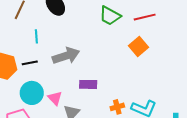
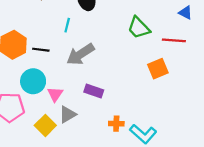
cyan line: (36, 36) -> (67, 25), moved
gray arrow: (66, 56) -> (80, 54), turned 148

